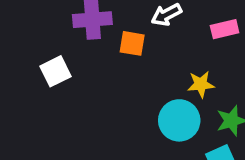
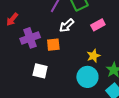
white square: (55, 71) -> (40, 71), moved, turned -35

